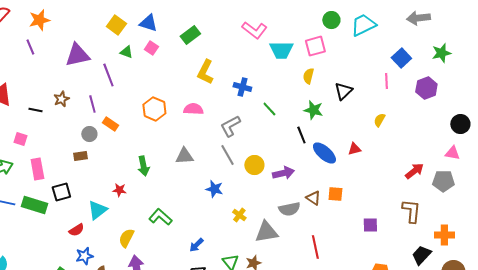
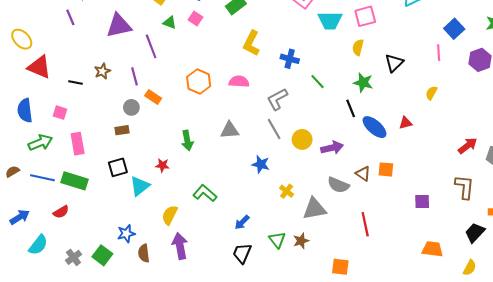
black square: (61, 192) -> (118, 167), moved
gray semicircle: (289, 209) -> (338, 185), turned 35
red semicircle: (76, 230) -> (61, 212), moved

